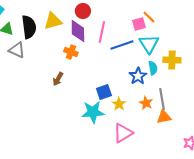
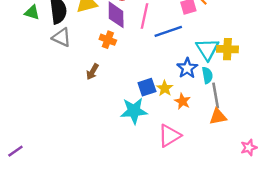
cyan triangle: (149, 44) -> (207, 49), moved
gray triangle: (17, 50) -> (62, 37), moved
cyan semicircle: (153, 68) -> (207, 75), moved
orange star: (146, 103) -> (182, 101), moved
yellow star: (119, 104) -> (165, 88), moved

